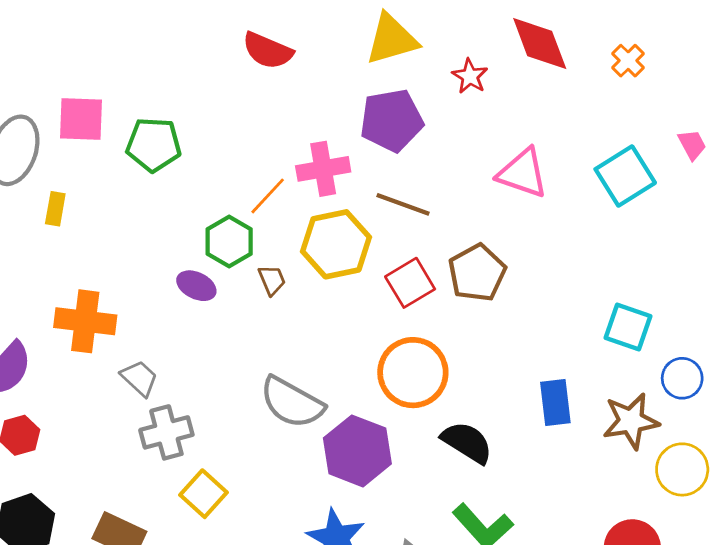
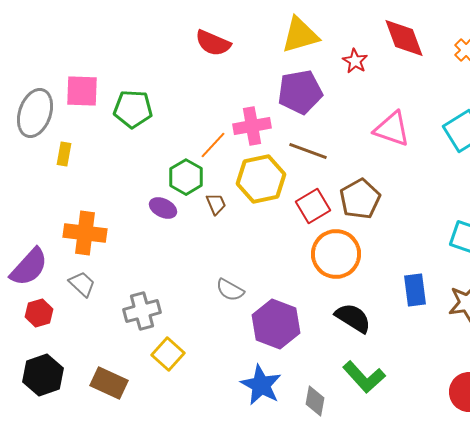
orange circle: (413, 373) -> (336, 254), moved
gray trapezoid: (139, 378) -> (82, 284), moved
gray semicircle: (292, 402) -> (230, 290), size x0.6

